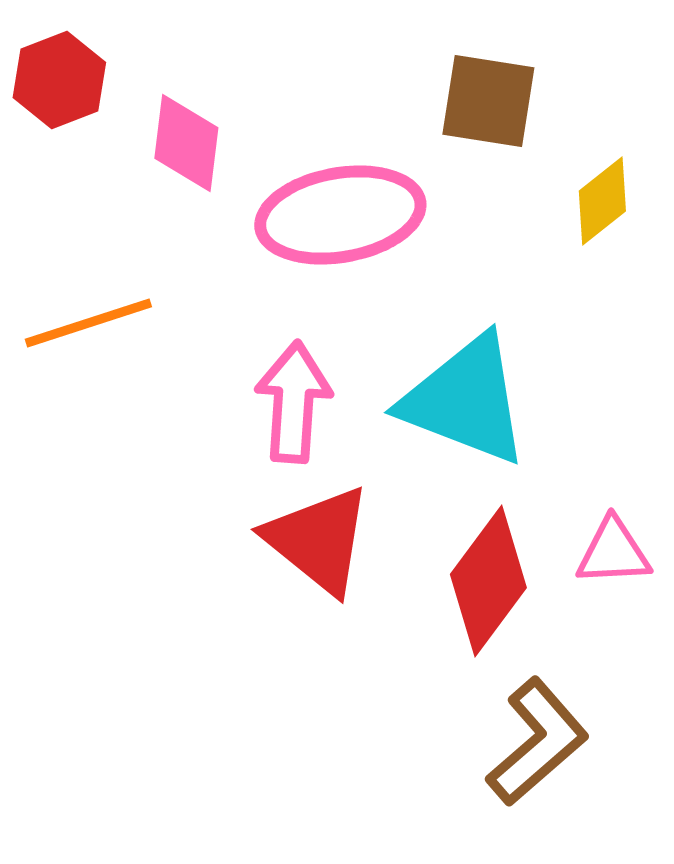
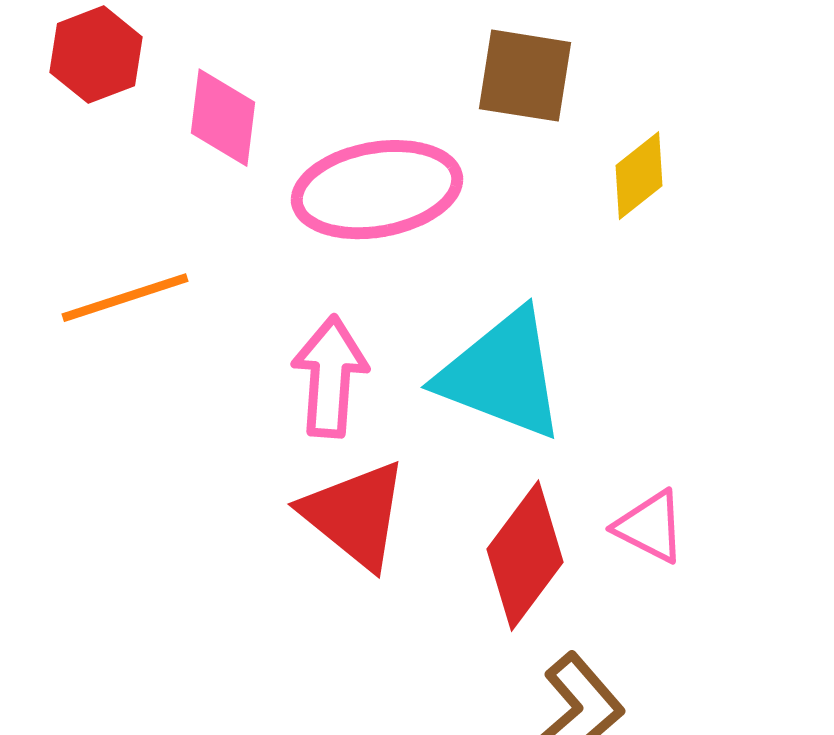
pink triangle: (613, 552) -> (650, 527), turned 30

